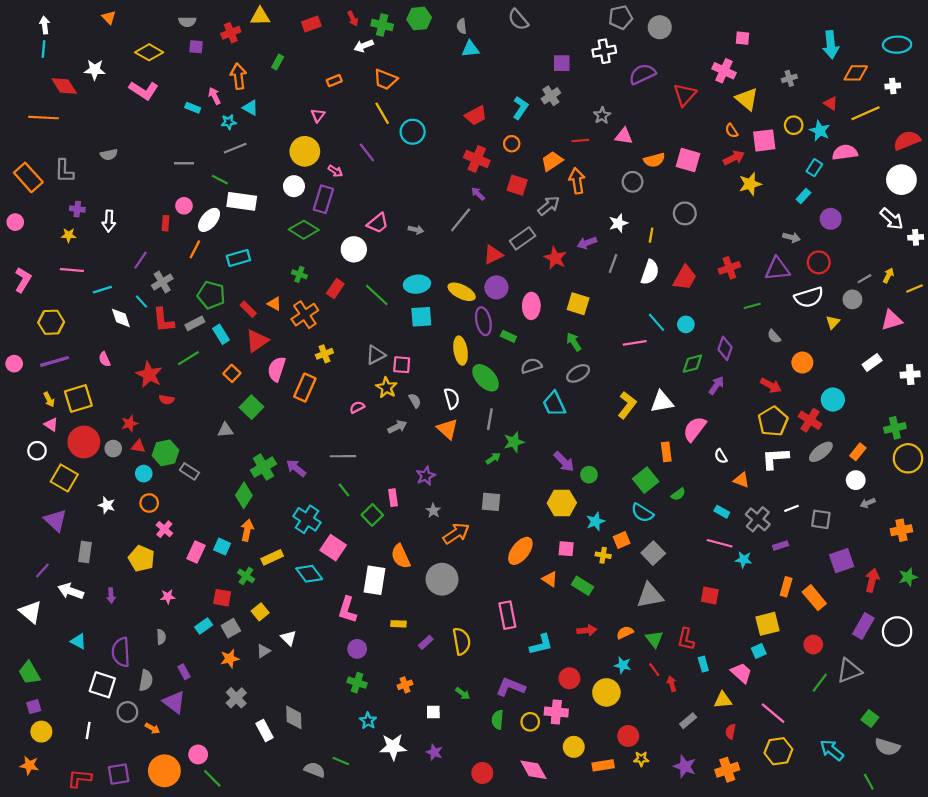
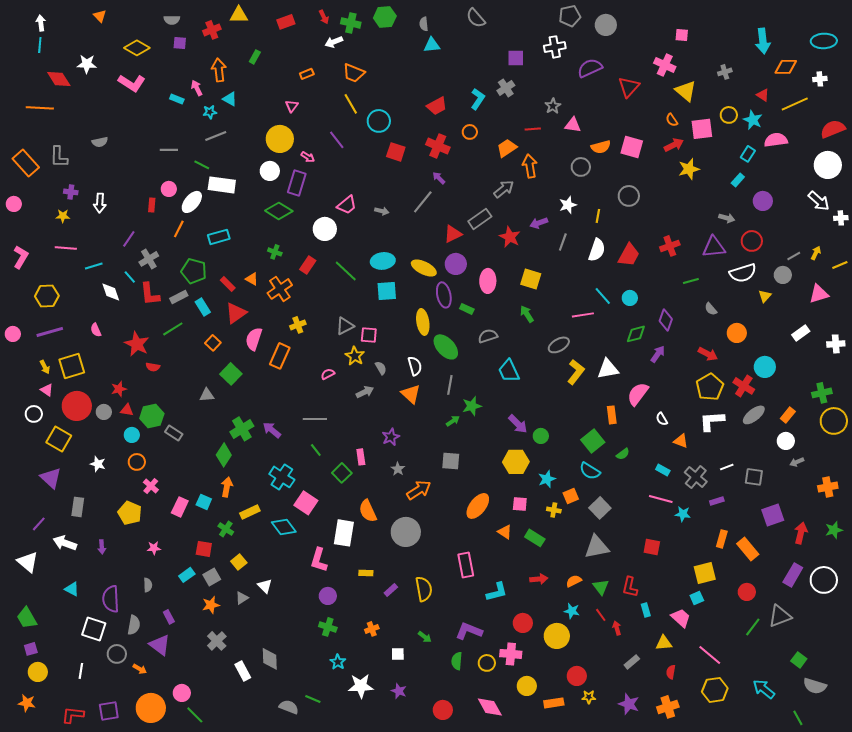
red square: (517, 185) -> (396, 152), moved
gray ellipse: (578, 373) -> (559, 345), moved

